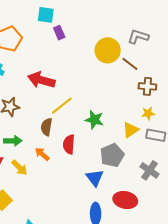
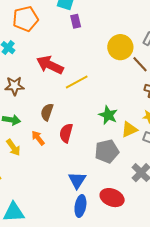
yellow line: (62, 106) -> (77, 82), moved
green star: (94, 120) -> (108, 115), moved
blue triangle: (95, 178) -> (77, 180), moved

